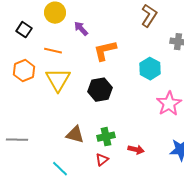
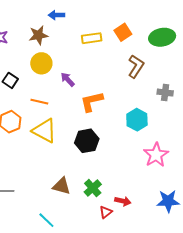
yellow triangle: (58, 80) -> (44, 131), turned -32
green cross: (106, 137) -> (93, 188), turned -30
red triangle: (102, 160) -> (106, 212), moved

